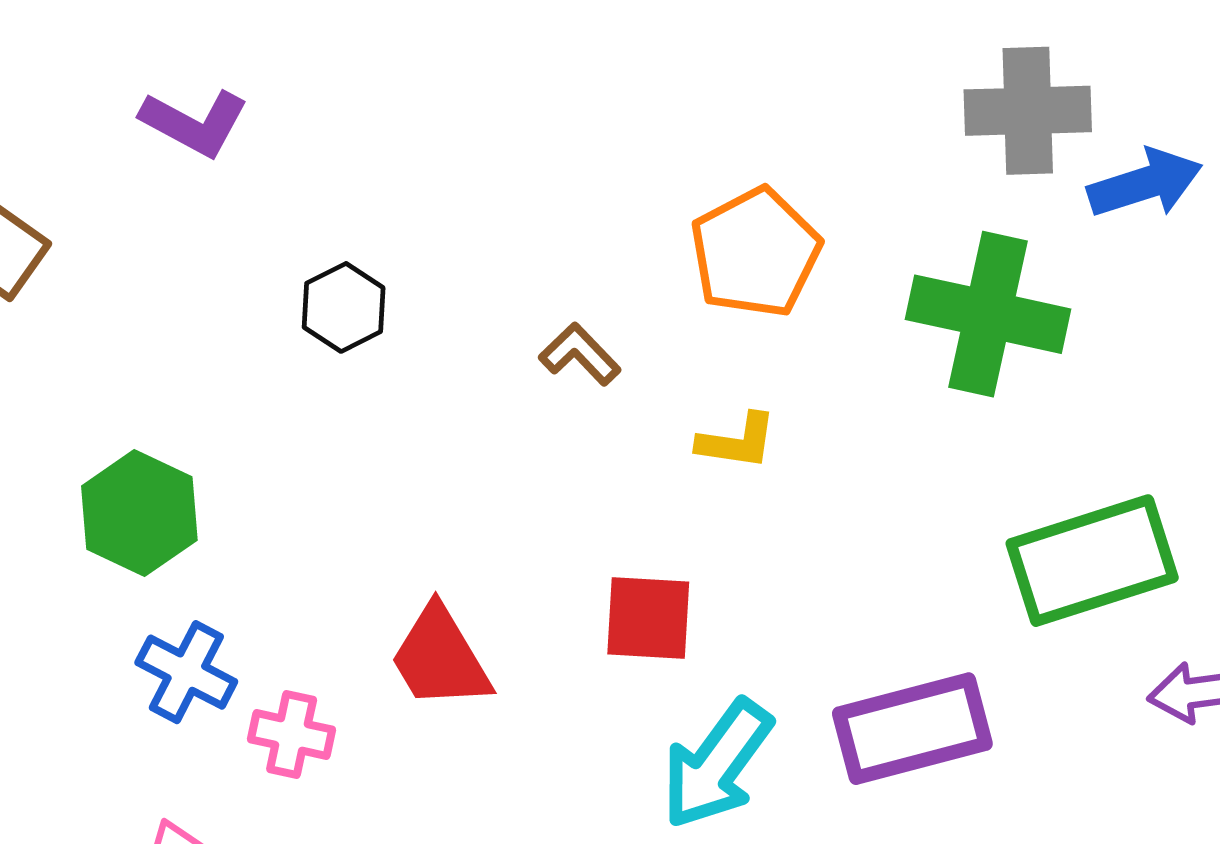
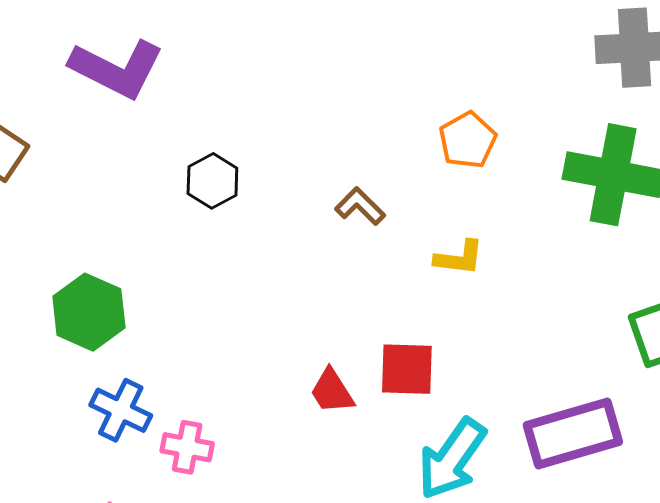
purple L-shape: (194, 123) -> (117, 69), size x1.4
orange pentagon: (755, 253) -> (468, 140), size x0.7
red trapezoid: (440, 658) -> (332, 391), moved, size x0.7

